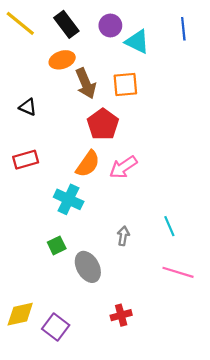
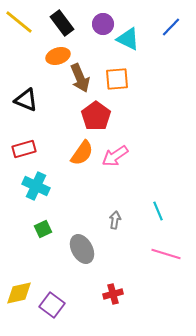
blue line: (183, 29) -> (171, 27), turned 50
black triangle: (28, 107) -> (26, 100), size x1.4
cyan cross: (69, 199) -> (36, 186), moved
green square: (57, 245) -> (43, 229), moved

